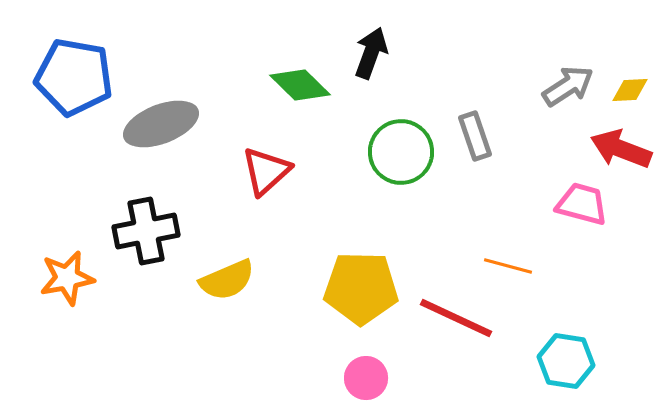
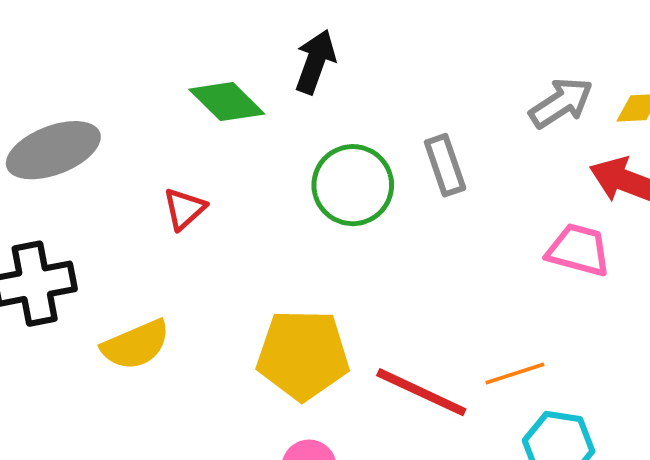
red triangle: (266, 171) -> (184, 209), size x0.7
orange line: (508, 266) -> (515, 373), moved, turned -33

